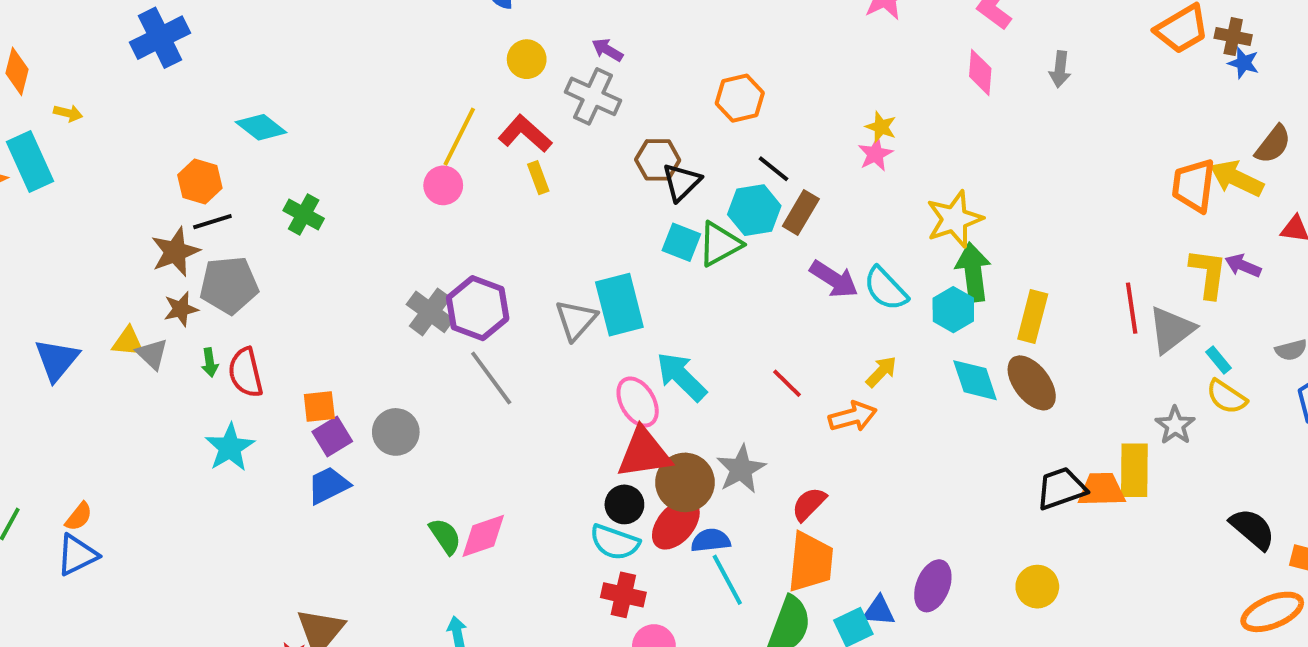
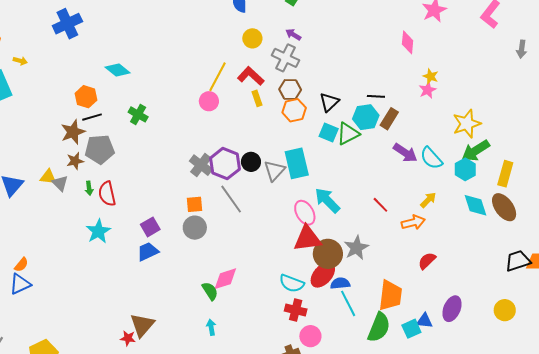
pink diamond: (980, 72) -> (408, 42), moved
orange hexagon: (740, 98) -> (294, 110), moved
brown hexagon: (658, 160) -> (290, 90), moved
black line: (774, 169) -> (376, 96), turned -36
green arrow: (973, 272) -> (476, 151), turned -116
orange square: (319, 407) -> (194, 204), moved
gray circle: (396, 432) -> (195, 228), moved
black circle: (624, 504) -> (251, 162), moved
red semicircle: (809, 504) -> (427, 261), moved
green semicircle: (445, 536) -> (210, 291), moved

